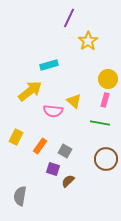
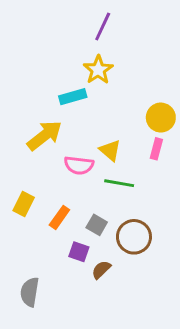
yellow star: (88, 41) -> (98, 70), moved
green line: (100, 123) -> (119, 183), moved
brown circle: (106, 159) -> (134, 237), moved

